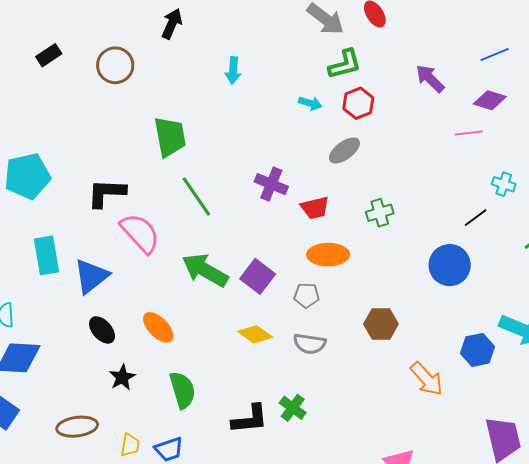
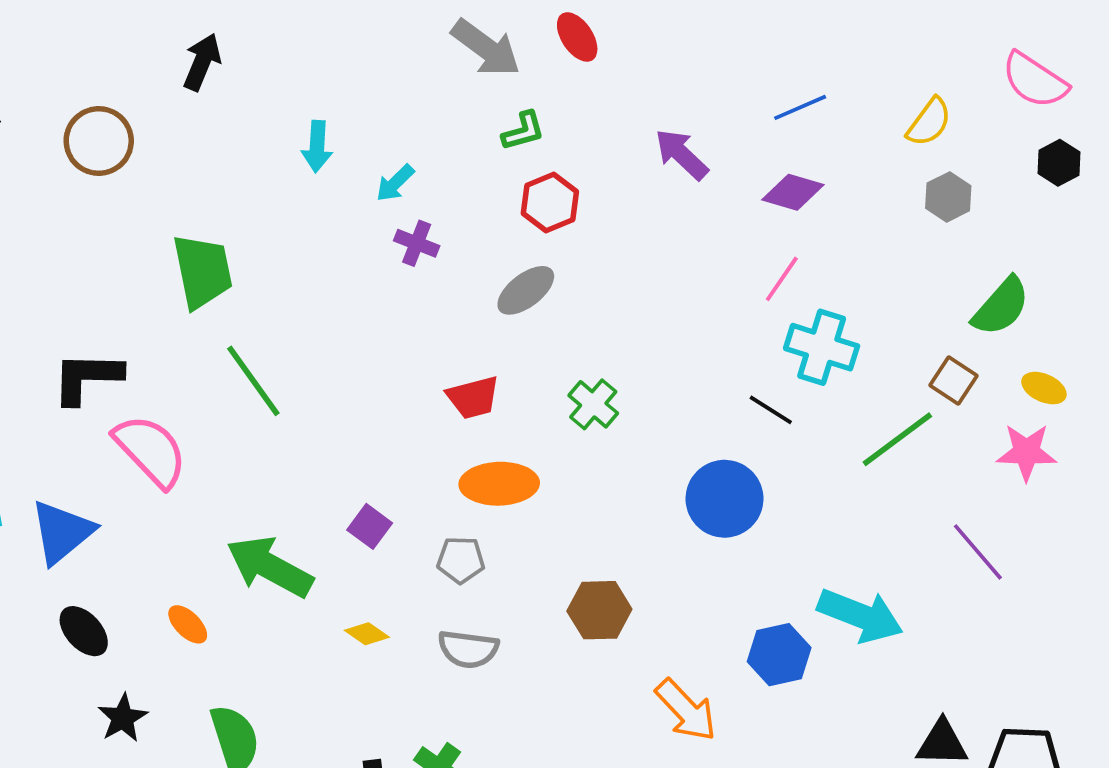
green L-shape: (345, 64) -> (523, 131), size x0.7
cyan arrow: (310, 103) -> (395, 183), moved, turned 120
pink line: (469, 133) -> (782, 279), moved, turned -48
purple cross: (271, 184) -> (417, 243), moved, size x0.7
cyan cross: (504, 184) -> (822, 347), size x1.6
green cross: (380, 213) -> (593, 404), turned -32
black line: (476, 218) -> (771, 410), turned 70
green arrow: (205, 270) -> (270, 567), moved
purple square: (258, 276) -> (370, 526), size x0.7
orange ellipse: (158, 327) -> (188, 624), size x0.7
yellow diamond: (255, 334) -> (367, 634), size x0.7

